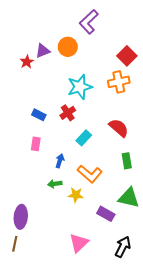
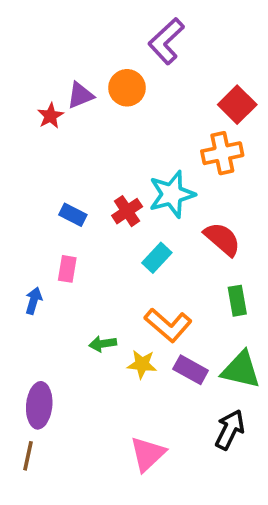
cyan star: (80, 87) -> (172, 194), moved
blue arrow: (60, 161) -> (34, 301), moved
purple rectangle: (106, 214) -> (191, 370), moved
black arrow: (123, 247) -> (230, 430), moved

